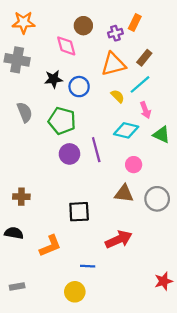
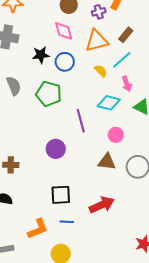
pink diamond: (66, 46) -> (64, 31), moved
purple circle: (69, 154) -> (56, 149), moved
black square: (79, 212) -> (61, 195), moved
orange L-shape: (50, 246) -> (38, 229), moved
blue line: (88, 266) -> (67, 222), moved

